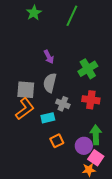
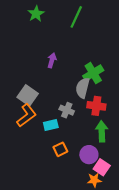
purple arrow: (49, 57) -> (52, 60), turned -136
gray semicircle: (50, 83) -> (83, 88), moved
gray square: (26, 90) -> (28, 95), turned 30
green arrow: (96, 135) -> (102, 131), moved

